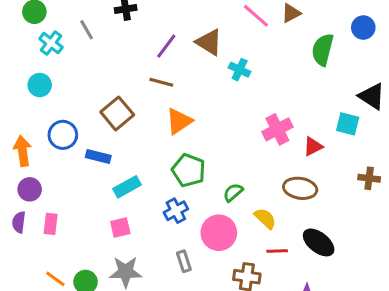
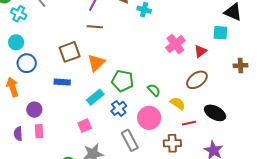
brown square: (117, 113) -> (70, 52), turned 30
orange triangle: (179, 121) -> (96, 63), moved
blue circle: (63, 135) -> (27, 63), moved
cyan rectangle: (127, 187) -> (95, 97), moved
brown ellipse: (300, 188) -> (197, 80), turned -35
purple circle: (30, 189) -> (34, 110), moved
green semicircle: (233, 192) -> (154, 90), turned 96
gray rectangle: (184, 261) -> (130, 140), size x1.5

